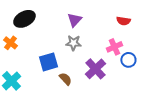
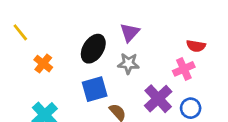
black ellipse: (24, 19) -> (93, 49), moved, turned -30
red semicircle: (123, 21) -> (196, 46), moved
blue circle: (128, 60) -> (191, 108), moved

